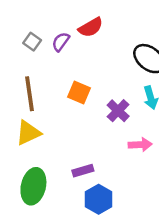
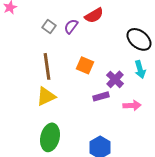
purple rectangle: (83, 171) -> (101, 96), moved

